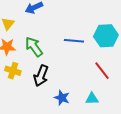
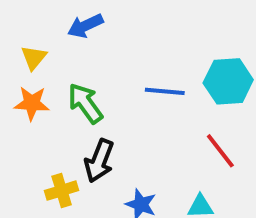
yellow cross: (13, 71) -> (62, 191), moved, turned -35

